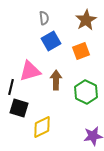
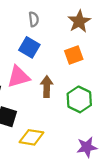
blue square: (51, 41) -> (29, 47), moved, turned -30
yellow diamond: (42, 127) -> (32, 137), turned 35

